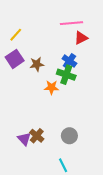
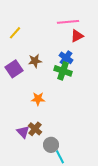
purple square: (15, 59) -> (14, 69), moved
orange star: (52, 87) -> (38, 99), moved
gray circle: (69, 136) -> (51, 145), moved

